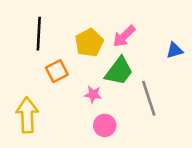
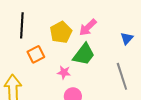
blue triangle: (175, 50) -> (127, 38), turned -32
gray line: (149, 98) -> (122, 76), moved

